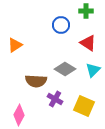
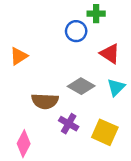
green cross: (86, 11) -> (96, 14), moved

